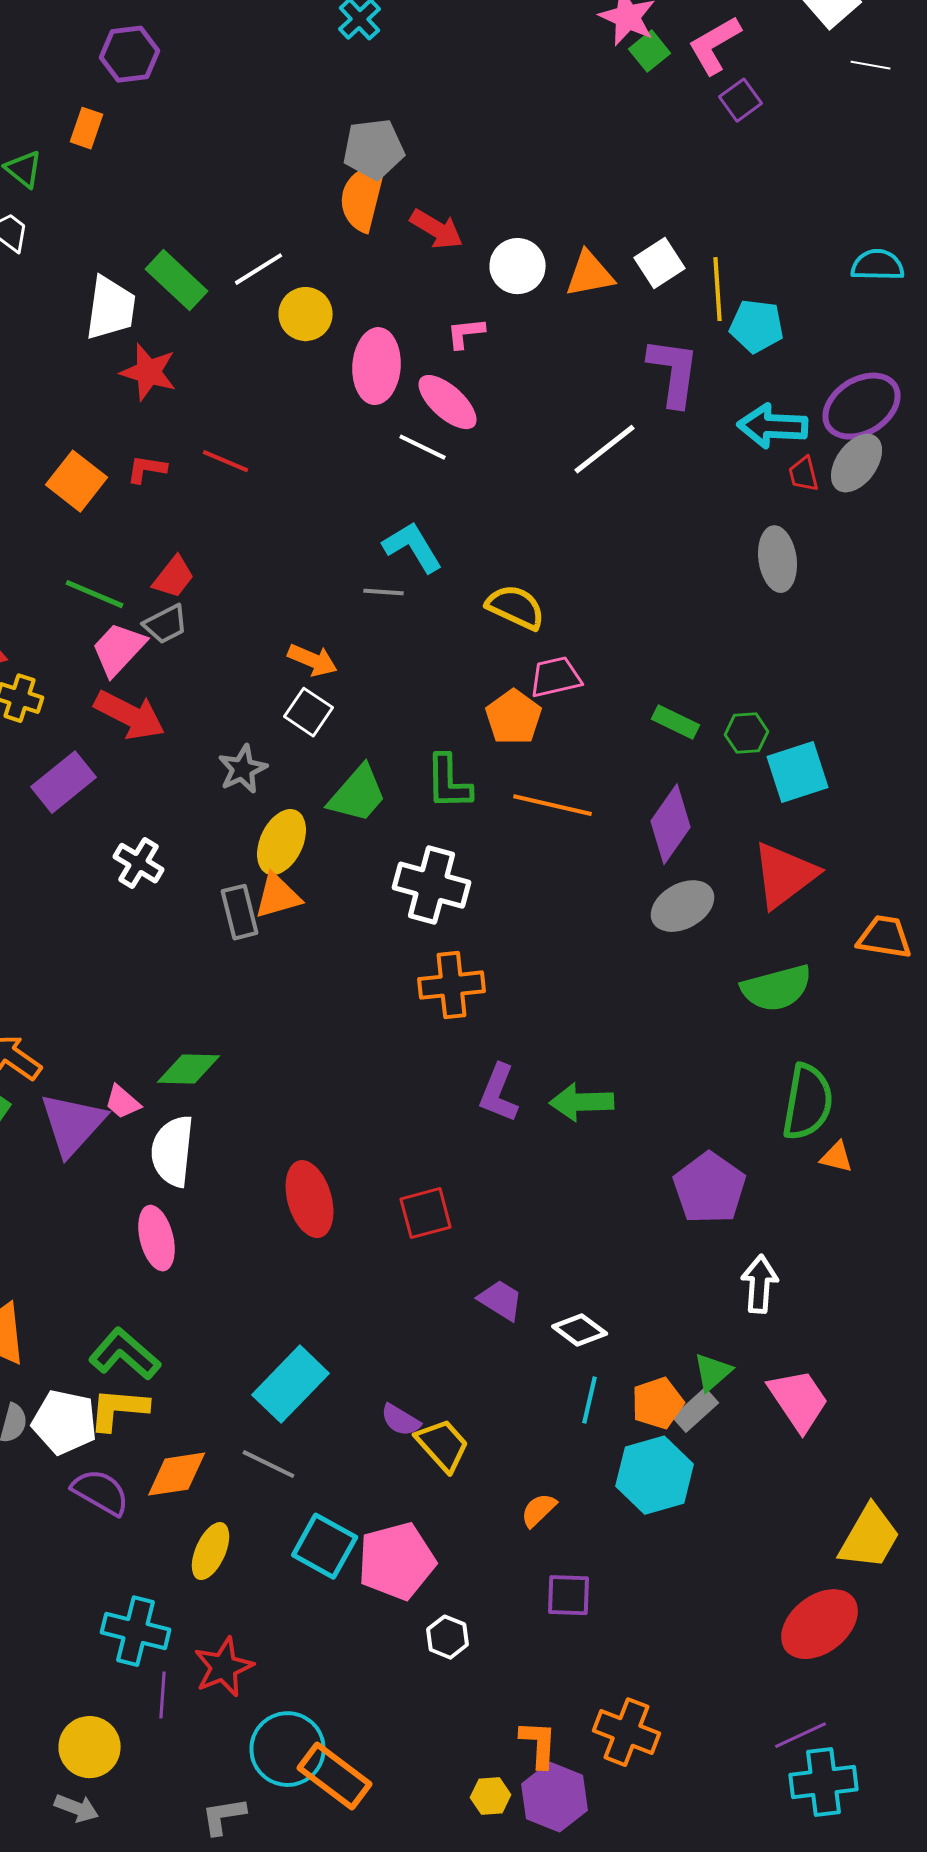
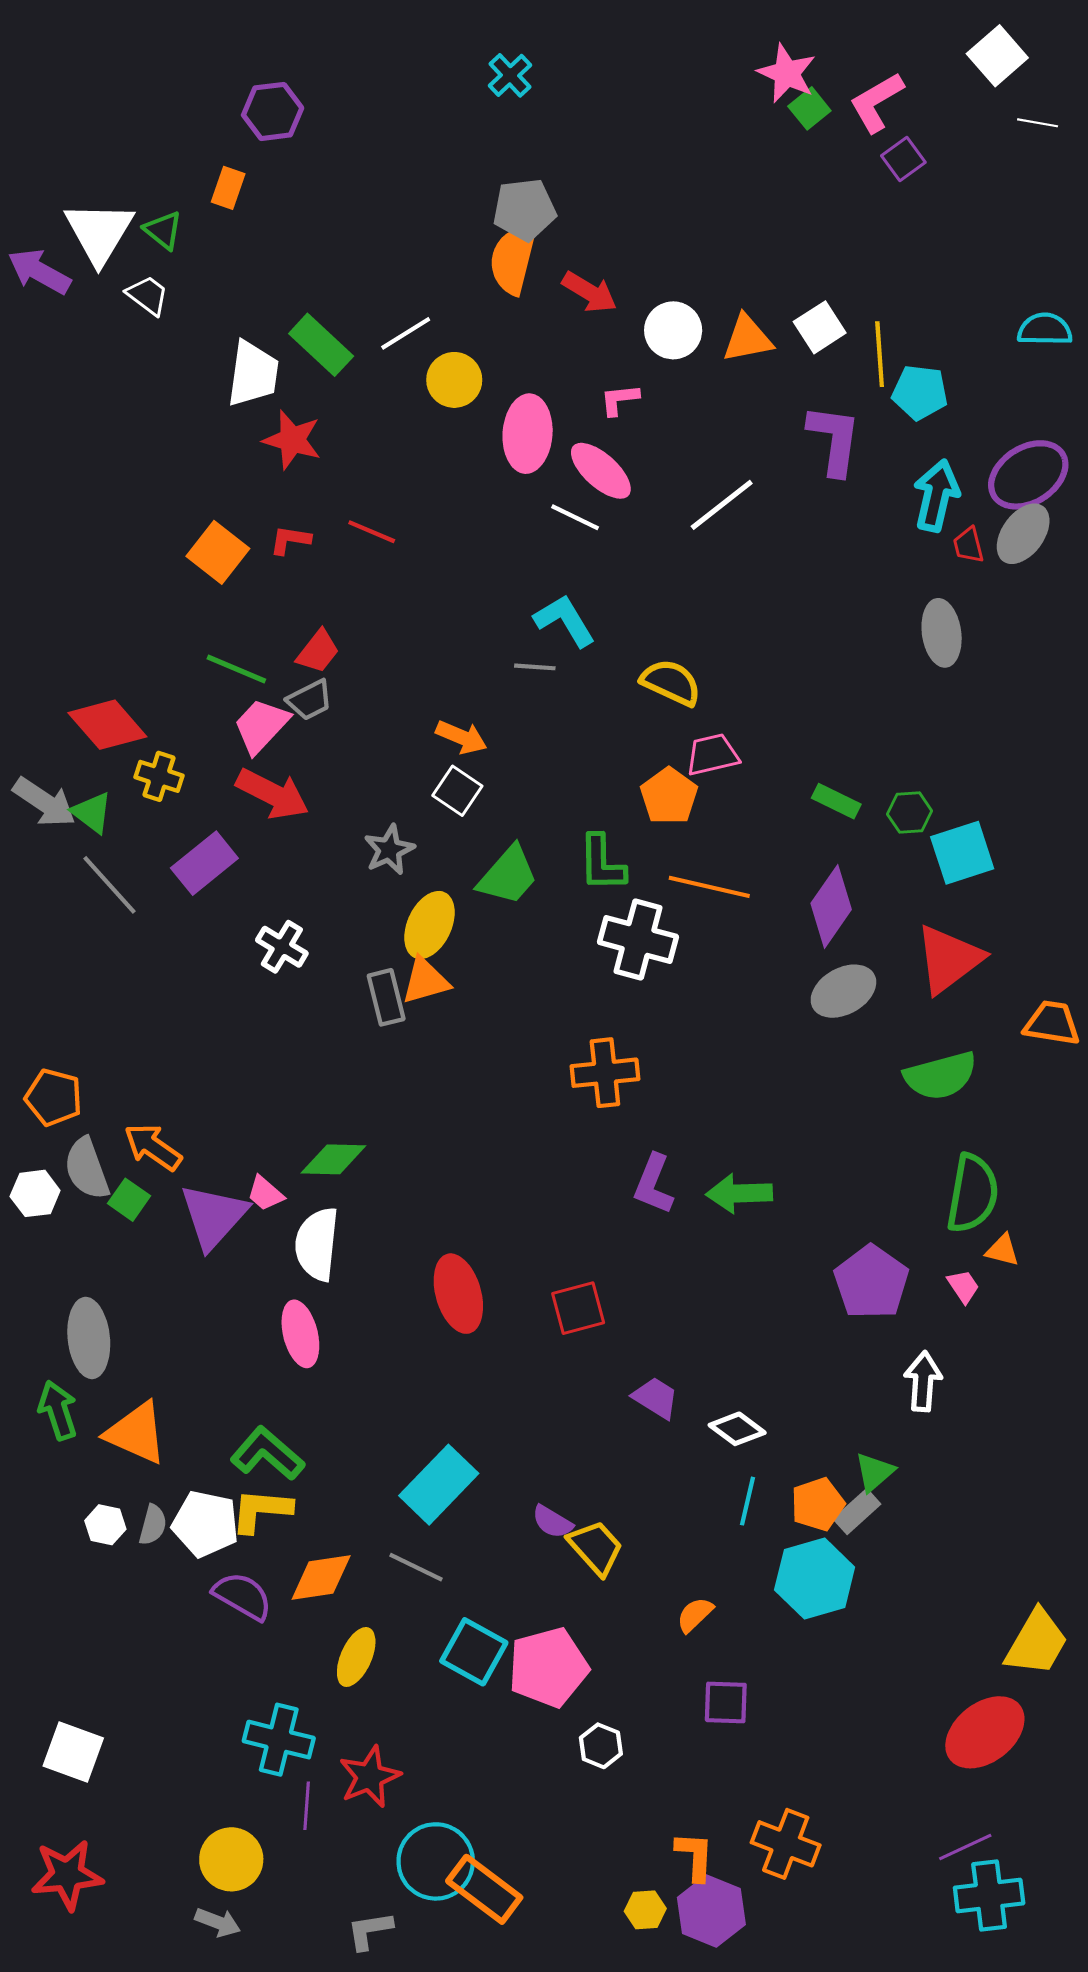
cyan arrow: (773, 426) -> (936, 496), turned 100
white line: (605, 449) -> (722, 505), moved
white cross: (432, 885) -> (638, 939), moved
pink trapezoid: (799, 1400) -> (963, 1286), moved, size x0.5

